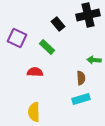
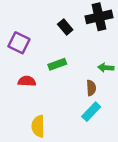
green rectangle: (47, 47) -> (57, 64), moved, turned -63
red semicircle: (35, 72) -> (27, 81), moved
cyan rectangle: (81, 99) -> (91, 112), turned -30

